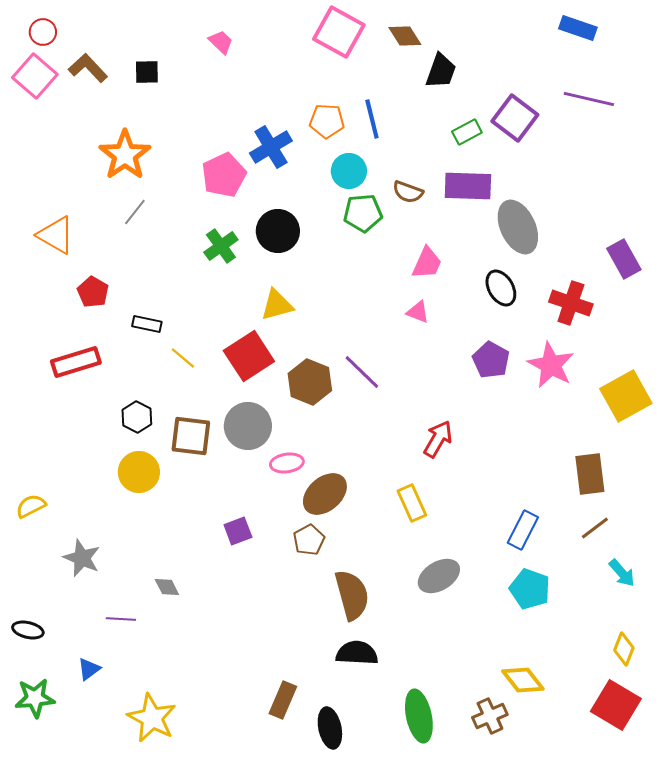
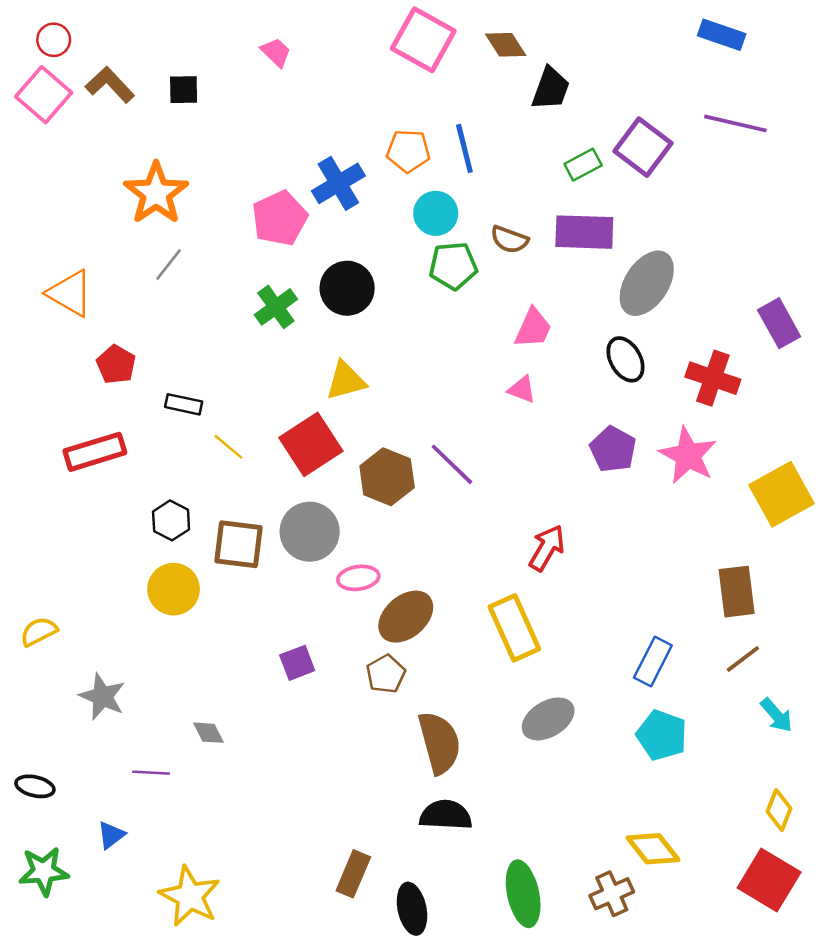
gray ellipse: (518, 227) -> (647, 283), turned 58
yellow rectangle: (412, 503) -> (514, 628), size x1.4

